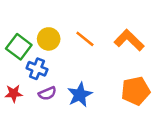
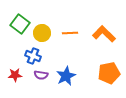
orange line: (85, 39) -> (70, 33), turned -42
green square: (19, 47) -> (20, 24), moved
purple semicircle: (47, 93) -> (41, 75), turned 32

